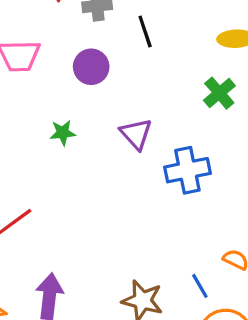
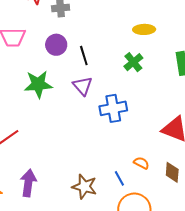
black line: (145, 32) -> (84, 56), moved
green star: (63, 133) -> (38, 84), size x1.8

